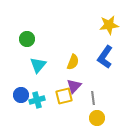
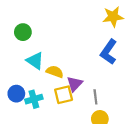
yellow semicircle: (73, 62) -> (55, 72), moved, turned -91
cyan triangle: (38, 65) -> (35, 61), turned -36

